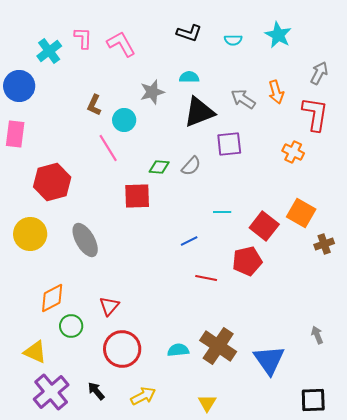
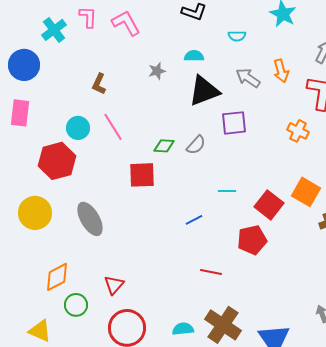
cyan semicircle: (233, 40) -> (237, 36), moved
gray star: (152, 92) -> (157, 71), size x0.7
cyan circle: (124, 120) -> (78, 128), moved
red line: (206, 278) -> (211, 272), moved

